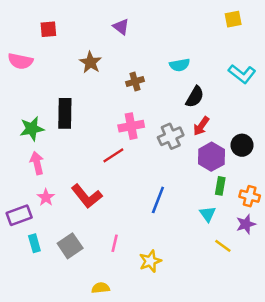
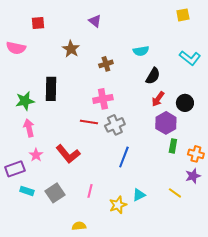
gray cross: (171, 136) -> (115, 125), moved
black circle: (242, 145) -> (185, 103), moved
red line: (113, 155) -> (89, 122), turned 42
cyan triangle: (208, 214) -> (139, 195), moved, turned 40
cyan rectangle: (34, 243) -> (27, 191), turned -56

